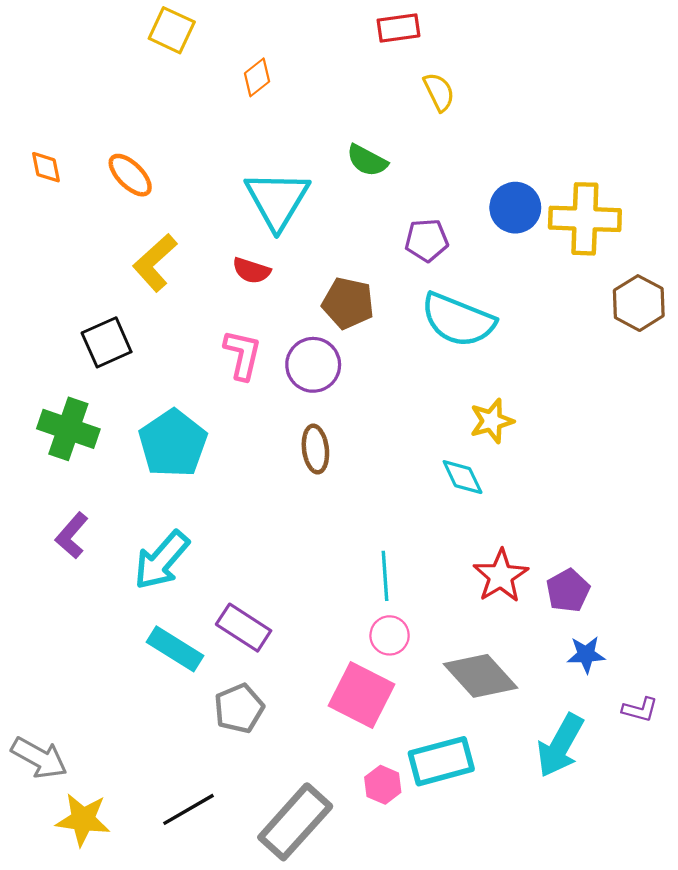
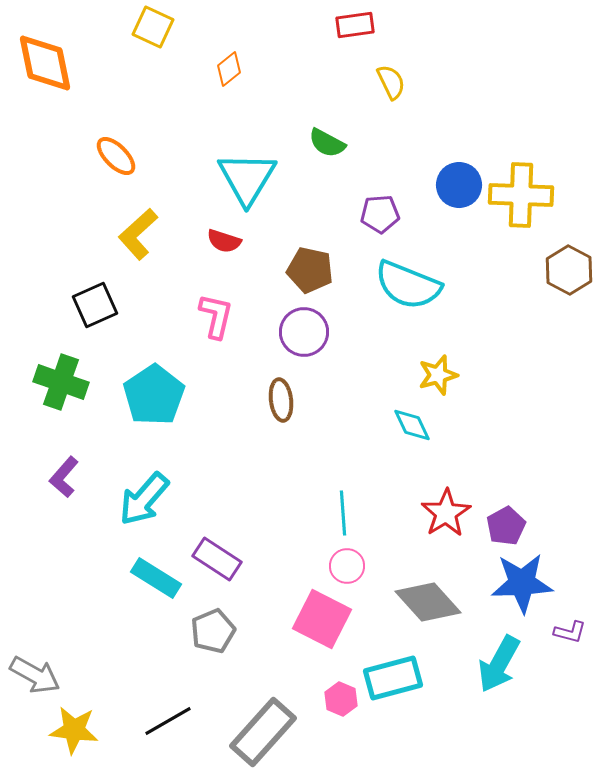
orange diamond: (46, 167) -> (45, 63), moved, size x2.0
purple circle: (313, 365) -> (304, 332), moved
blue star: (586, 655) -> (522, 583), size x1.8

